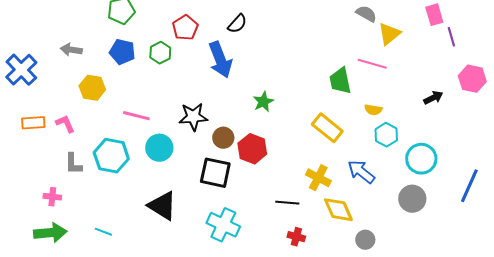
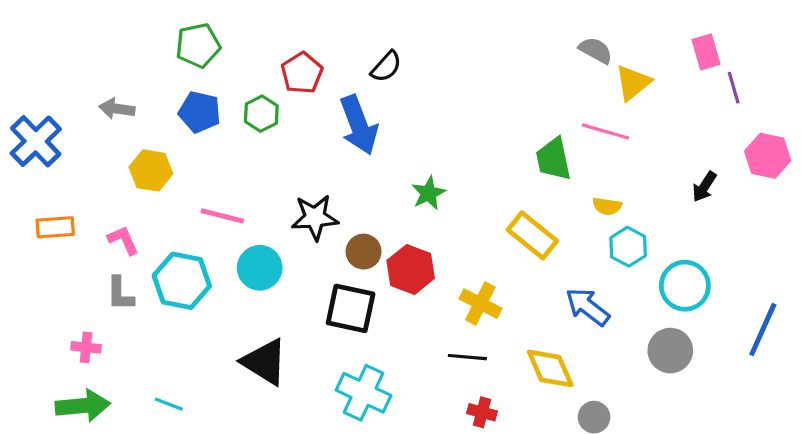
black arrow: (433, 98) -> (704, 187), turned 150
pink L-shape: (65, 124) -> (123, 240), moved
yellow cross: (318, 178) -> (480, 304), moved

